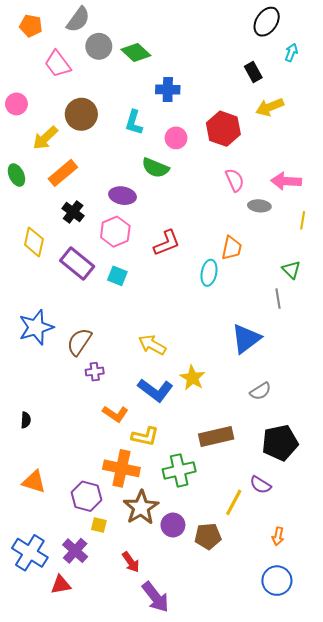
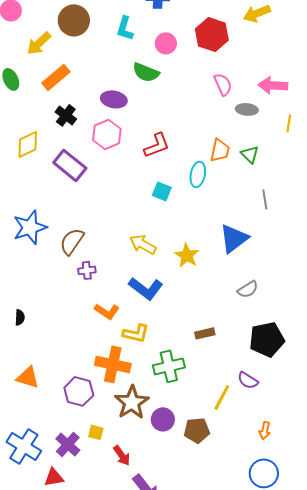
yellow diamond: (34, 242) -> (28, 144), turned 52
green triangle: (291, 270) -> (250, 154), moved
cyan square: (117, 276) -> (162, 191), moved
yellow star: (192, 378) -> (187, 255), moved
brown rectangle: (216, 436) -> (205, 333), size x0.6
yellow square: (99, 525) -> (96, 432), moved

